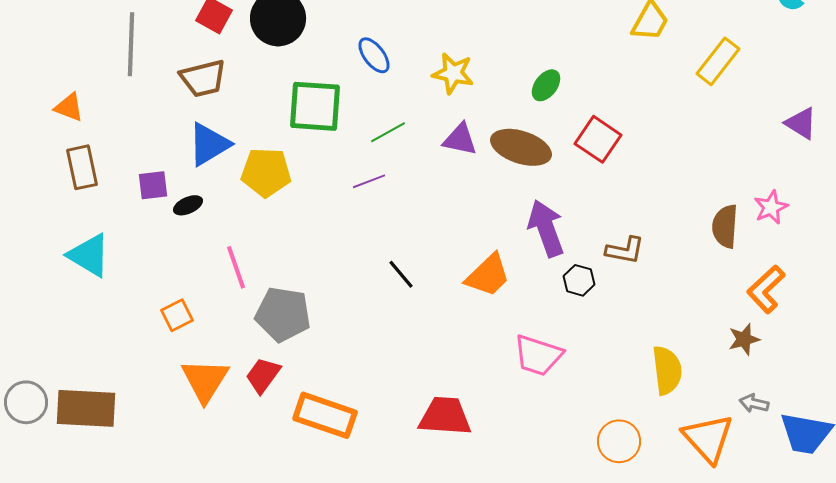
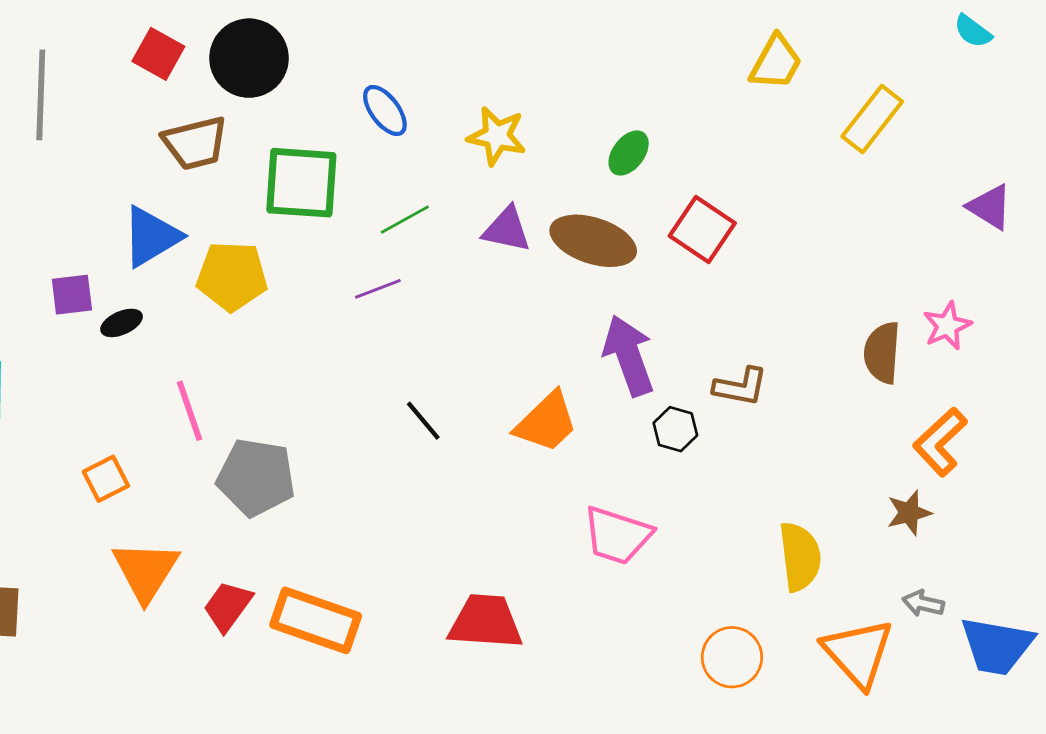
brown trapezoid: (203, 78) -> (195, 143), moved
red trapezoid: (263, 375) -> (228, 606), moved

